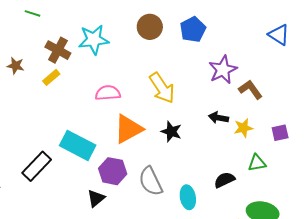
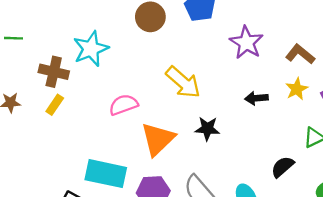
brown L-shape: (250, 90) -> (300, 54), moved
yellow star: (243, 128) -> (297, 89), moved

